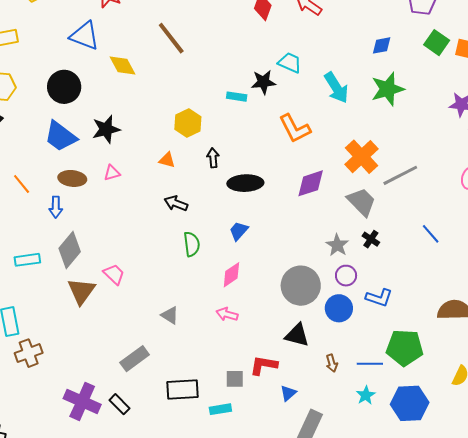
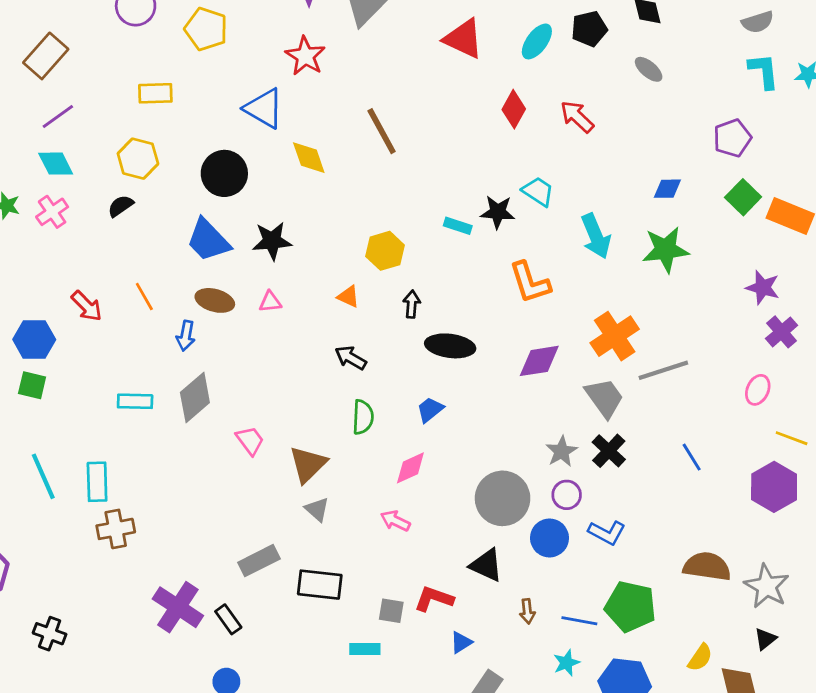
black cross: (371, 239) -> (609, 451), size x1.4
brown triangle: (81, 291) -> (308, 464), moved
black rectangle: (182, 390) -> (320, 585), moved

